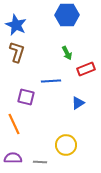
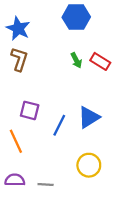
red rectangle: (86, 69) -> (100, 61), moved, turned 54
blue line: (51, 81) -> (59, 125), moved, turned -60
blue triangle: (78, 103) -> (89, 117), size x1.5
yellow circle: (66, 145) -> (89, 165), moved

